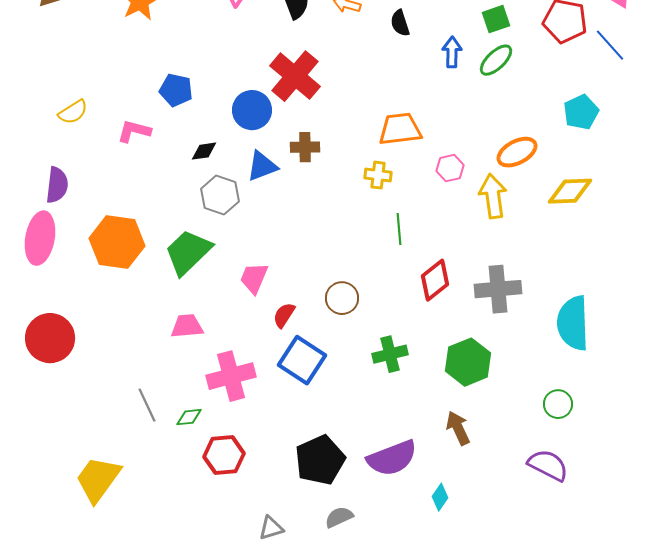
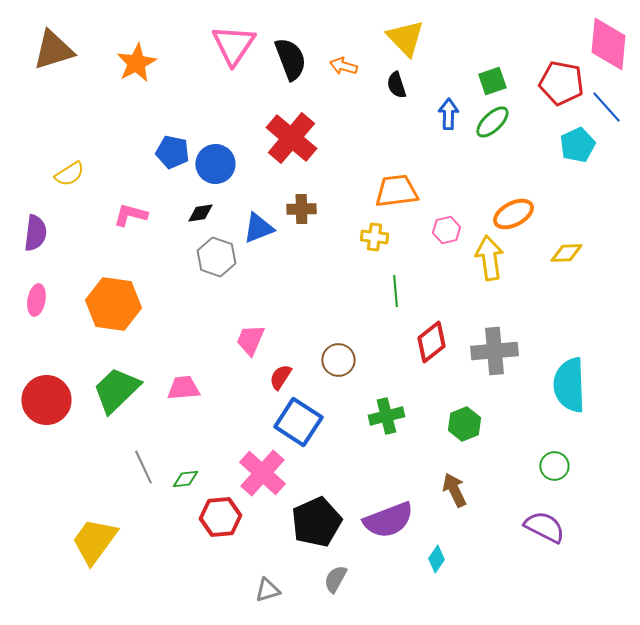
blue circle: (252, 110) -> (215, 164), moved
cyan pentagon: (581, 112) -> (577, 145), moved
pink L-shape: (134, 131) -> (130, 215), moved
purple semicircle: (57, 185) -> (35, 233), moved
yellow diamond: (570, 191) -> (566, 253), size x0.7
pink ellipse: (40, 238) -> (36, 300), size x0.6
green trapezoid: (188, 252) -> (116, 390), moved
green hexagon: (468, 362) -> (464, 424), size x0.7
pink cross: (231, 376) -> (262, 473), moved, turned -33
gray semicircle: (339, 517) -> (335, 579), turned -36

